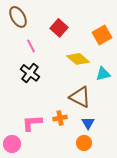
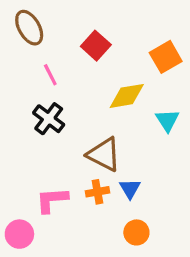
yellow diamond: (78, 59) -> (127, 96), turned -50
cyan triangle: (103, 74) -> (167, 120), turned -49
brown triangle: (80, 97) -> (104, 154), moved
blue triangle: (88, 123) -> (130, 189), moved

